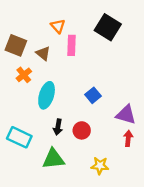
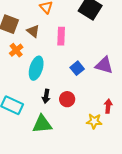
pink rectangle: (71, 45) -> (61, 36), moved
purple triangle: (126, 115) -> (104, 65), moved
yellow star: (100, 166) -> (94, 121), moved

